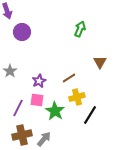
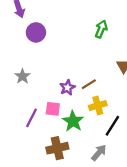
purple star: (39, 81) -> (67, 88), moved
brown cross: (22, 135) -> (57, 148), moved
gray arrow: (44, 139) -> (99, 153), moved

